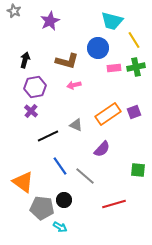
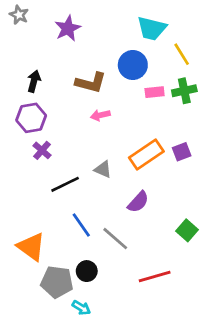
purple hexagon: (35, 87) -> (31, 118), moved
green square: (138, 170) -> (187, 230), turned 35

